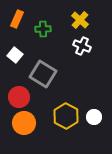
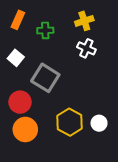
yellow cross: (80, 20) -> (84, 21), turned 30

